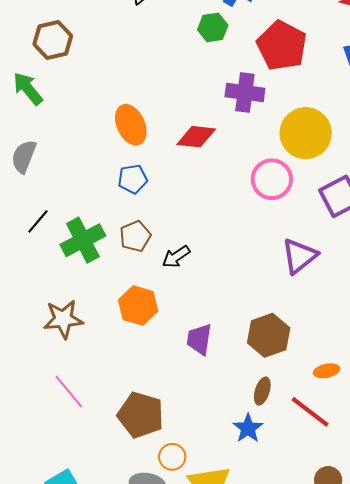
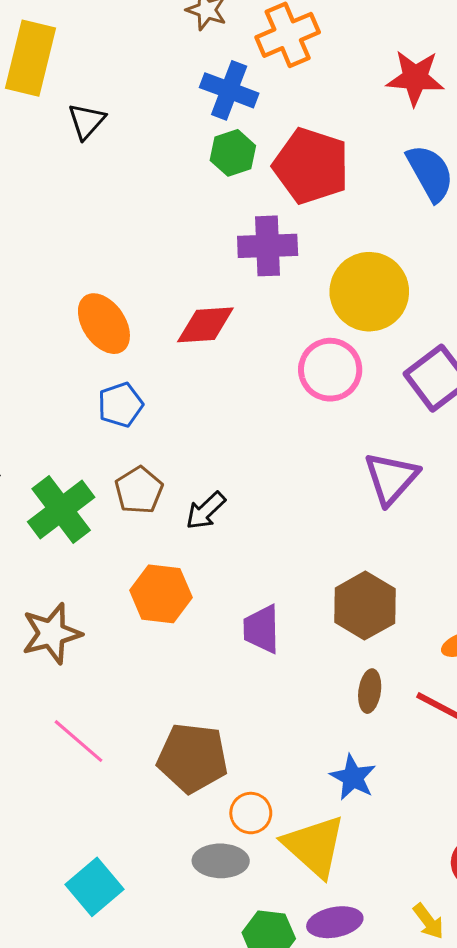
green hexagon: (213, 27) -> (233, 153), moved
blue star: (248, 428) -> (353, 777), moved

